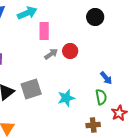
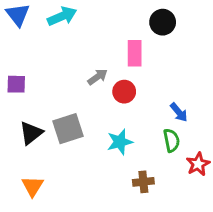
pink rectangle: (44, 31) -> (135, 53), moved
red circle: (70, 51) -> (124, 92), moved
brown cross: (93, 125) -> (143, 182), moved

